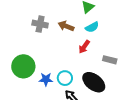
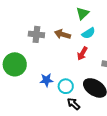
green circle: (23, 66) -> (15, 64), moved
blue star: (46, 79) -> (46, 80), moved

